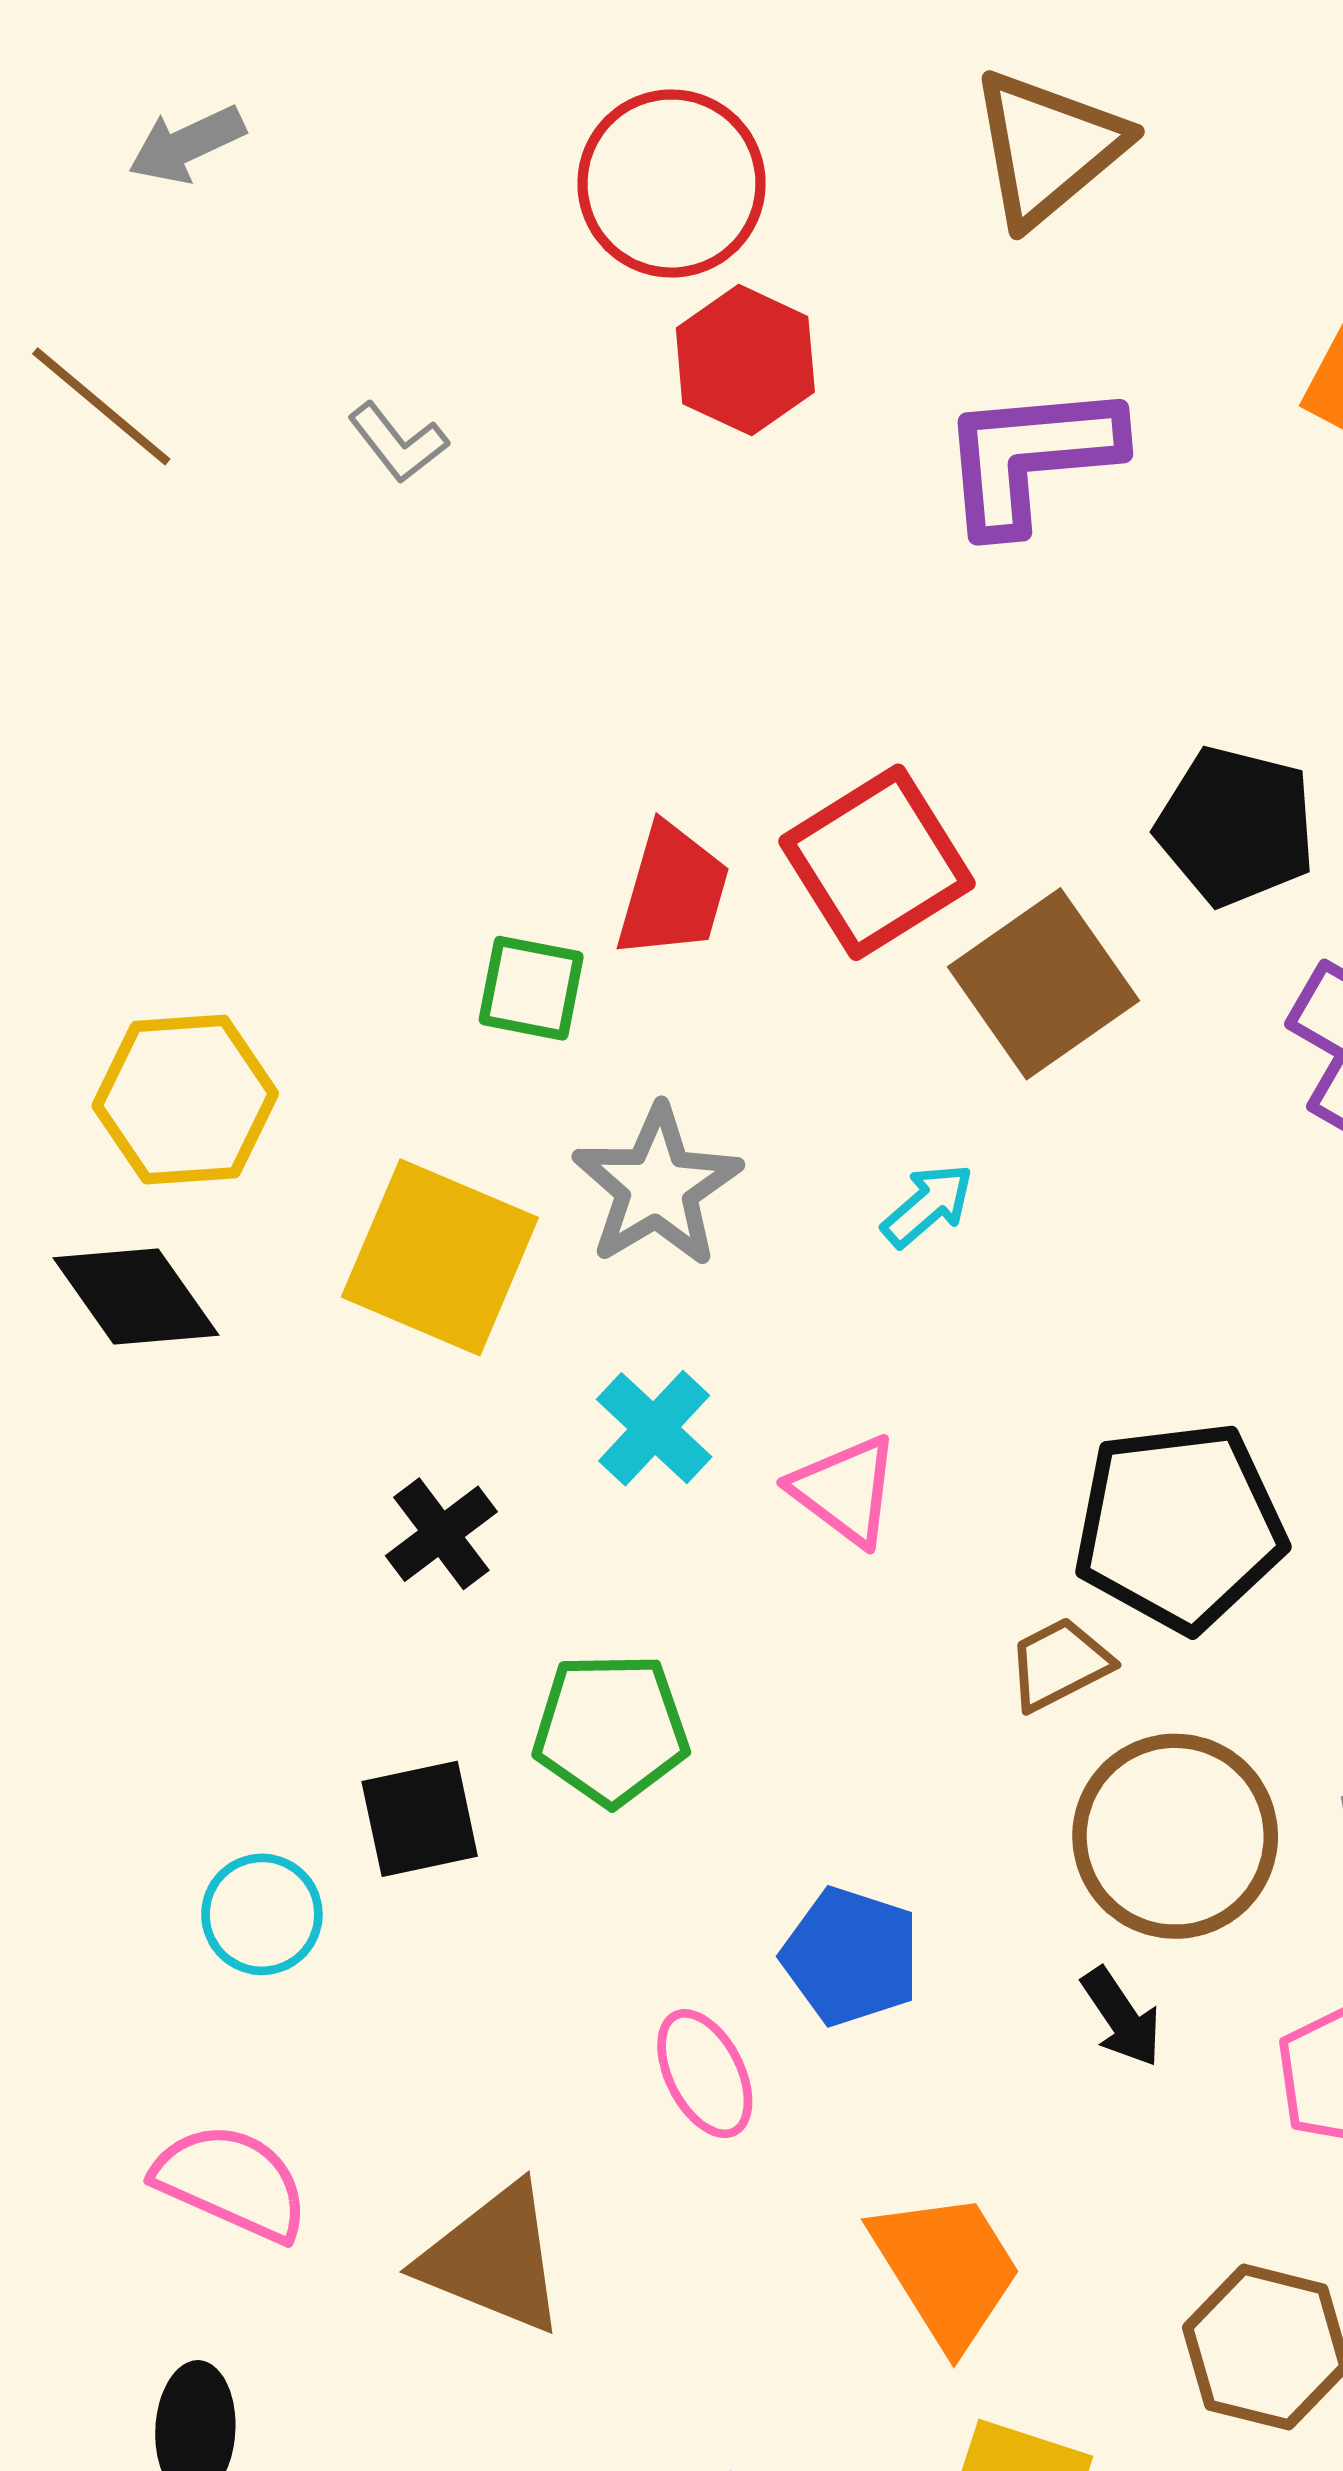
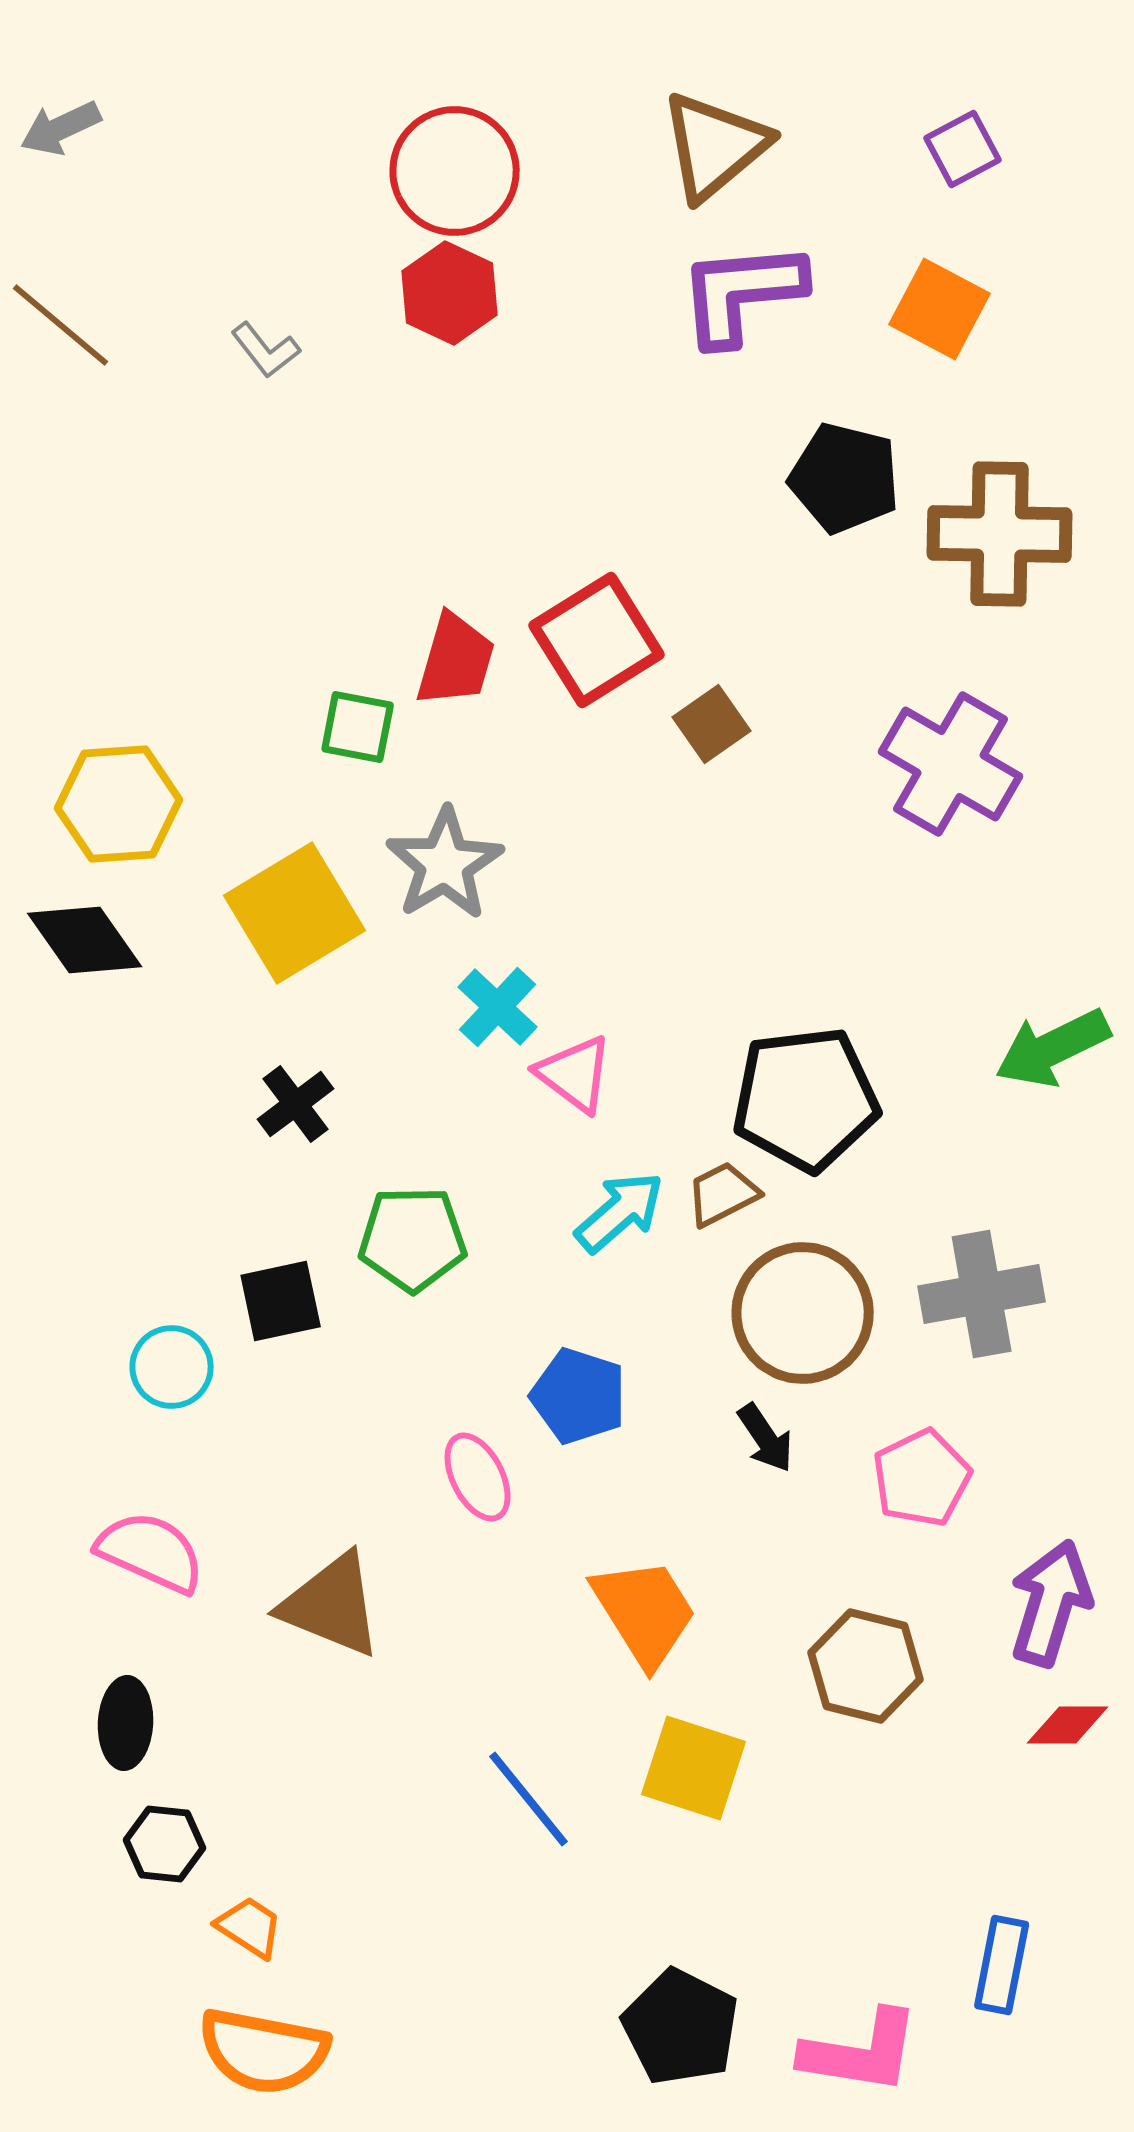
gray arrow: (187, 144) -> (61, 128), moved
red hexagon: (745, 360) -> (450, 293), moved
purple L-shape: (1030, 457) -> (742, 293), moved
black pentagon: (1236, 826) -> (845, 478), moved
brown square: (1043, 984) -> (712, 724), size x0.6
cyan arrow: (928, 1205) -> (620, 1212), moved, size x1.4
yellow square: (440, 1257) -> (295, 913), turned 36
cyan cross: (654, 1428) -> (498, 1007), moved

